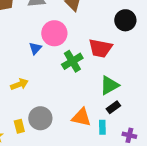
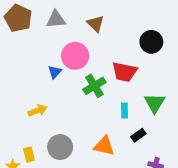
green triangle: (109, 85) -> (155, 103), moved, turned -30
yellow rectangle: (19, 126) -> (29, 155), moved
cyan rectangle: (102, 127) -> (124, 111), moved

